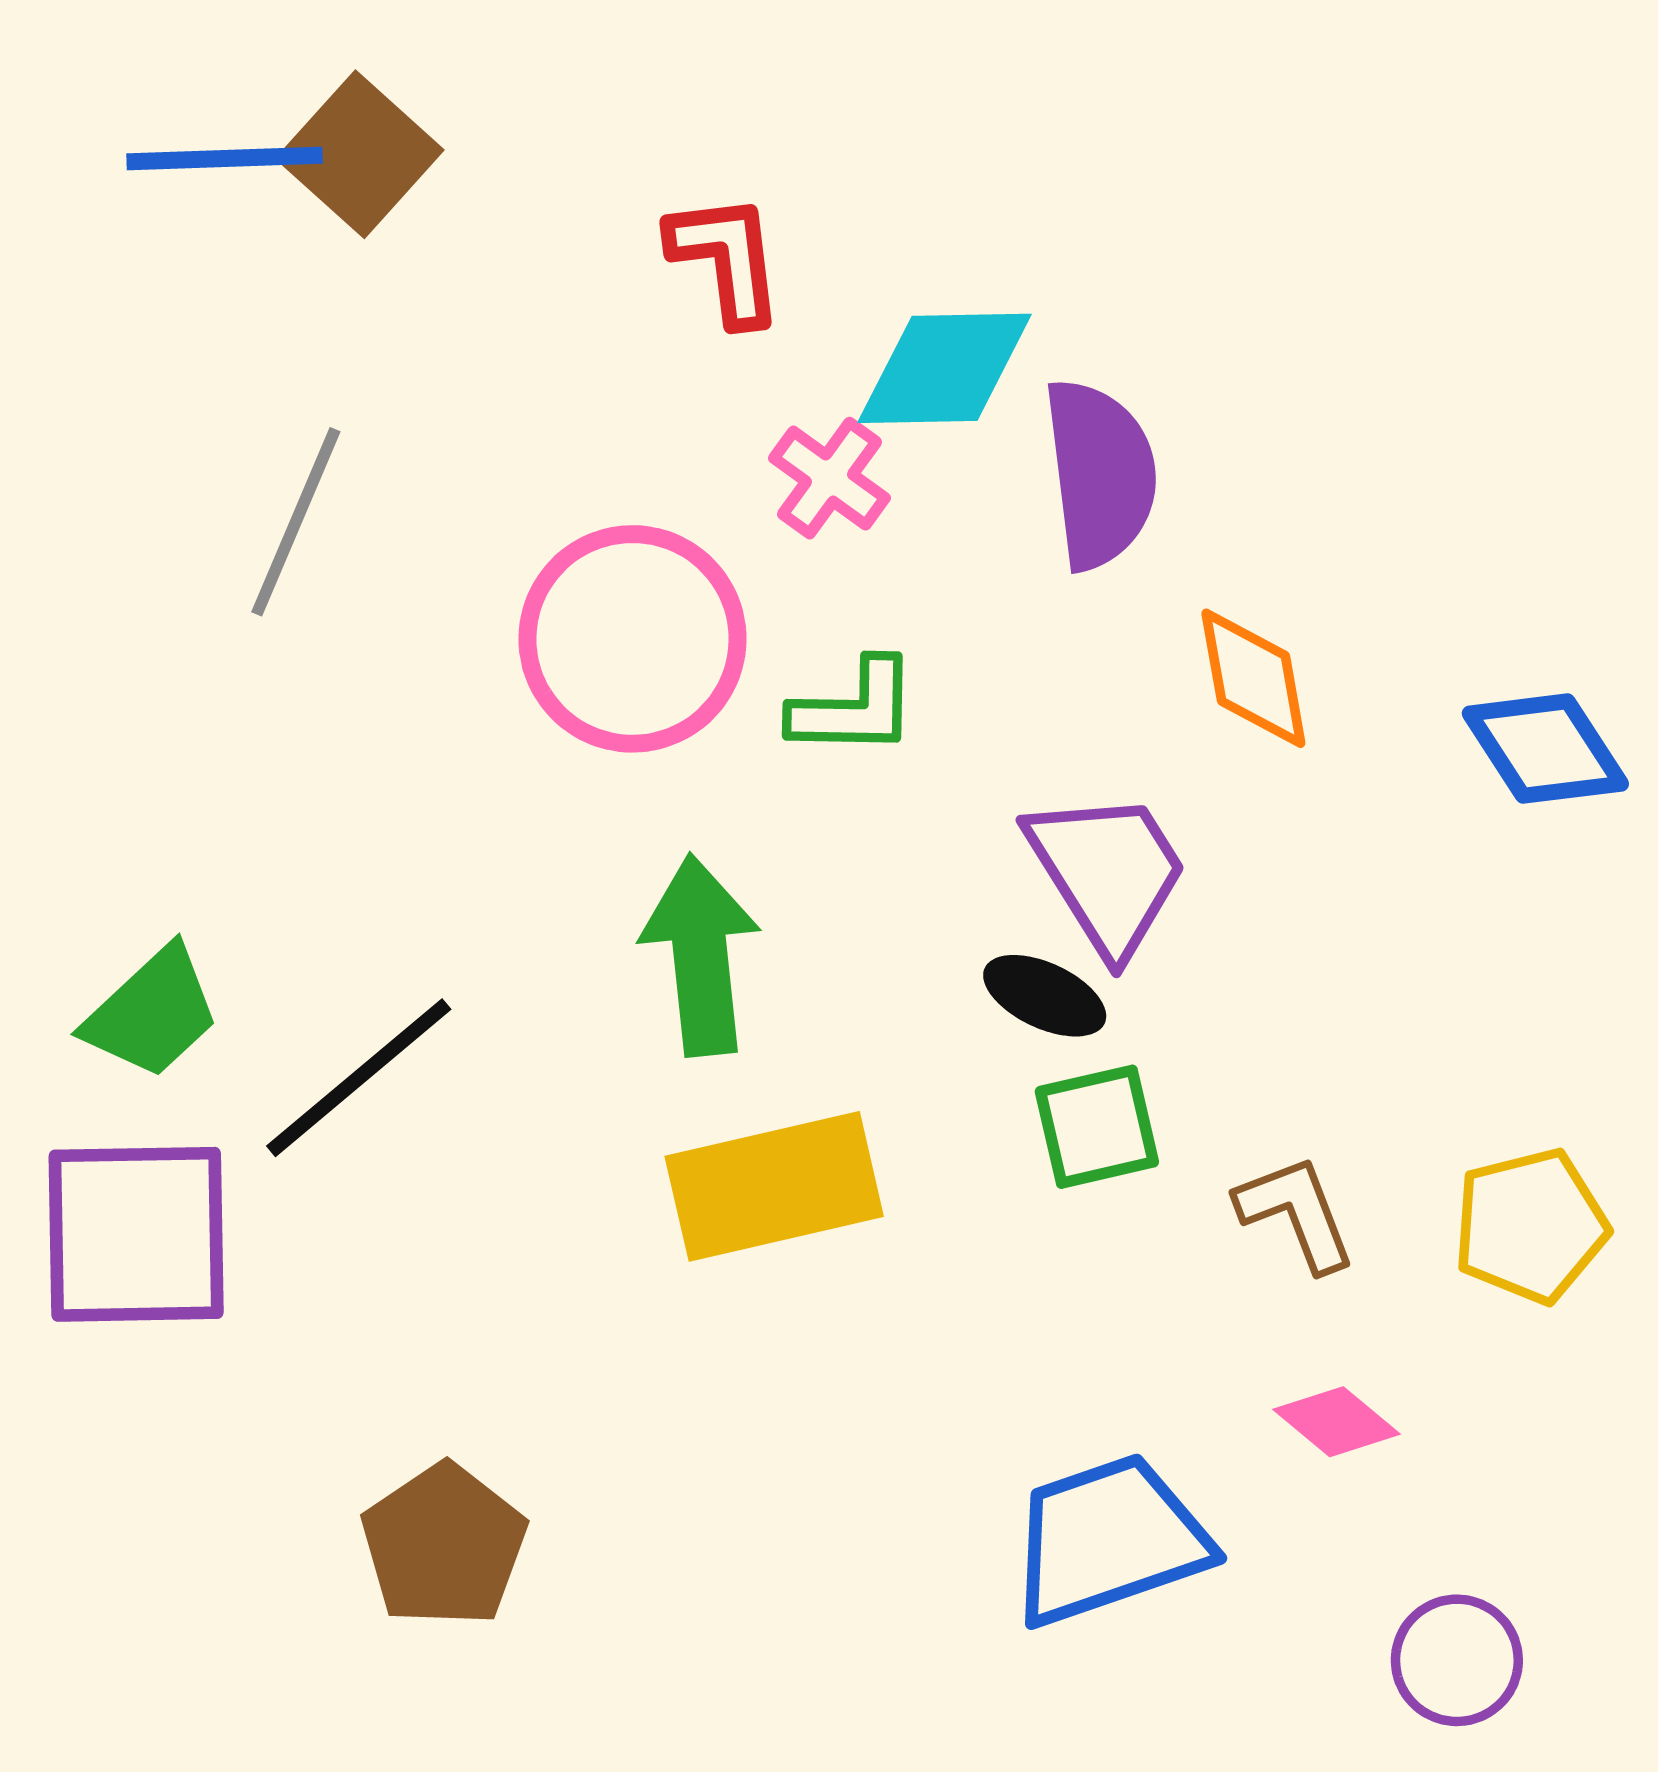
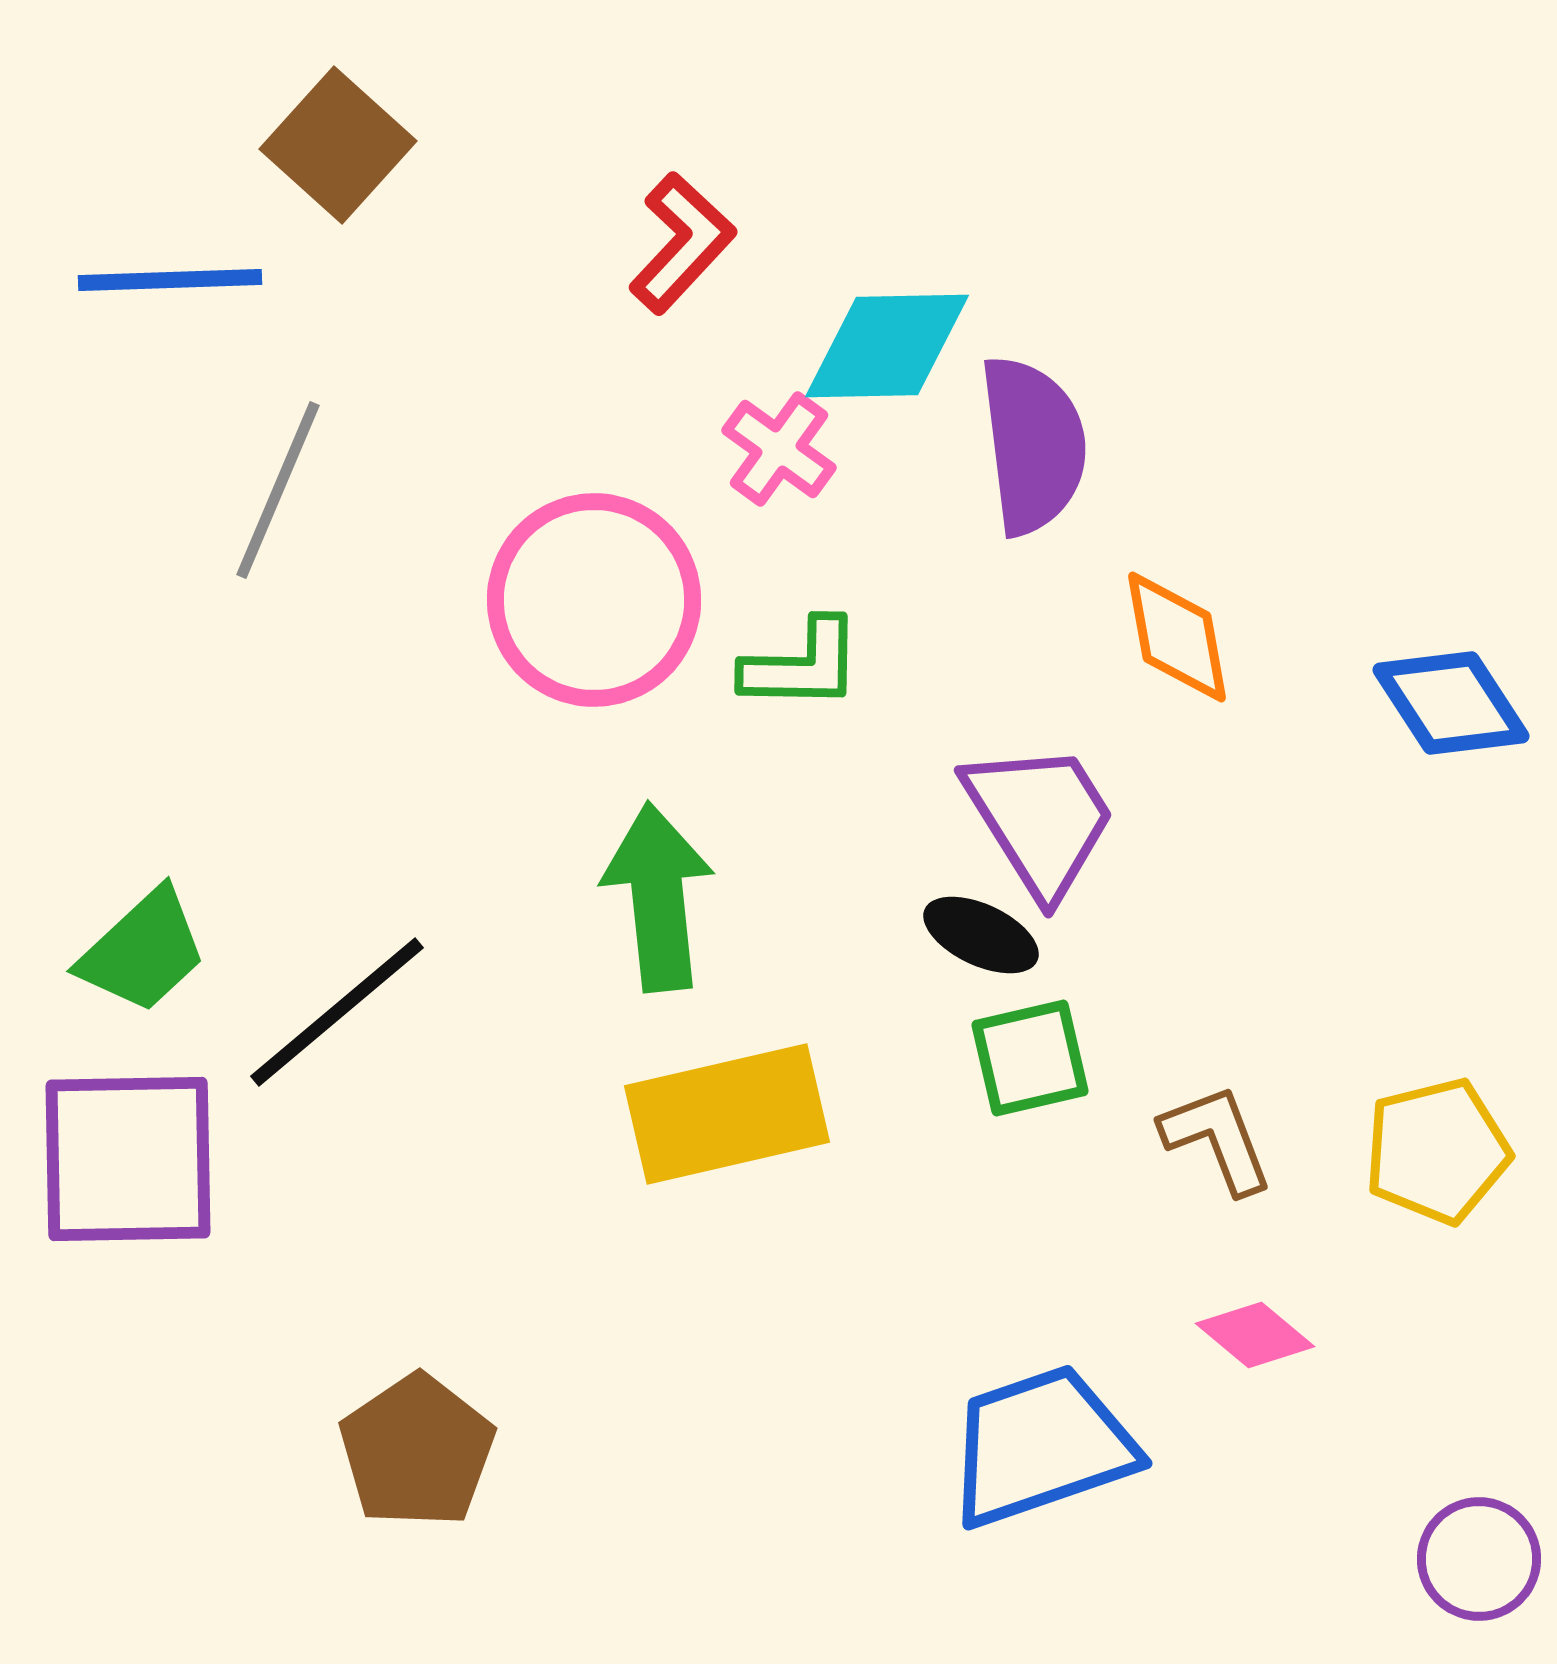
blue line: (225, 159) -> (170, 280), moved
red L-shape: (726, 259) -> (682, 243), turned 50
purple circle: (1457, 1660) -> (1479, 1559), moved

